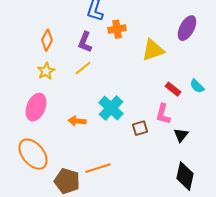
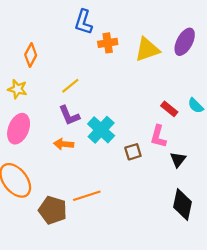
purple L-shape: (85, 42) -> (69, 115), moved, turned -45
yellow triangle: (153, 50) -> (147, 49), moved
yellow star: (46, 71) -> (17, 89), moved, turned -30

